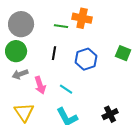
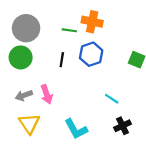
blue hexagon: (86, 59) -> (91, 54), moved
gray arrow: (20, 74) -> (24, 95), moved
cyan line: (66, 89) -> (112, 99), moved

